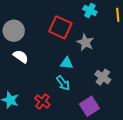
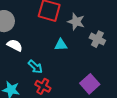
gray cross: (103, 77) -> (97, 39), moved
cyan arrow: (63, 83) -> (35, 67), moved

